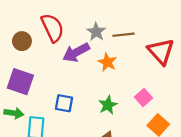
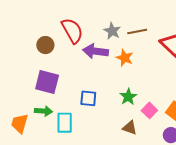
purple arrow: (76, 52) -> (96, 51), turned 40
pink square: (144, 98) -> (149, 110), moved

